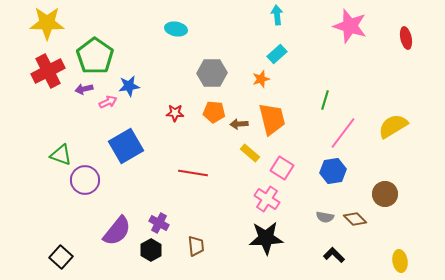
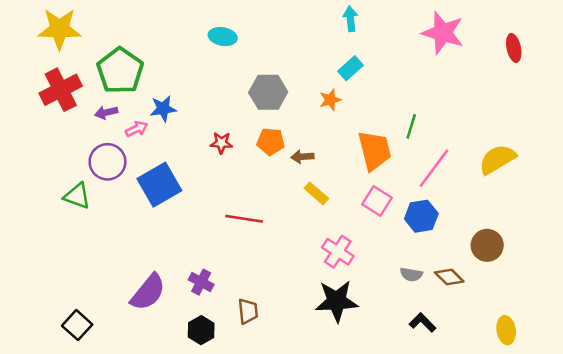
orange trapezoid: (272, 119) -> (375, 150), moved
pink square: (282, 168) -> (377, 201), moved
purple circle: (85, 180) -> (107, 162), moved
black hexagon: (151, 250) -> (201, 330), moved

